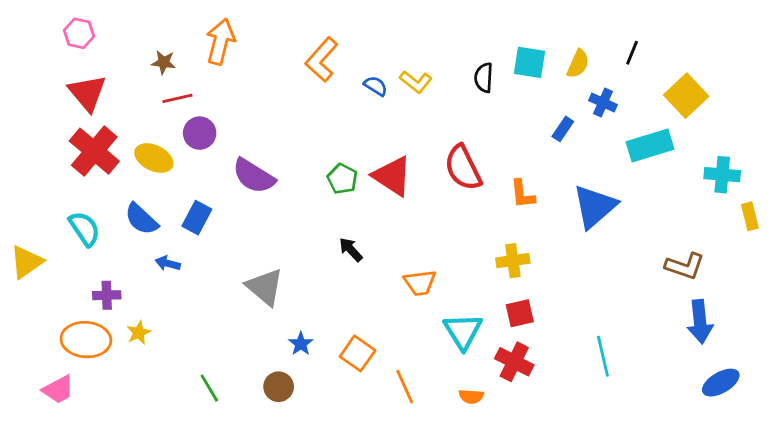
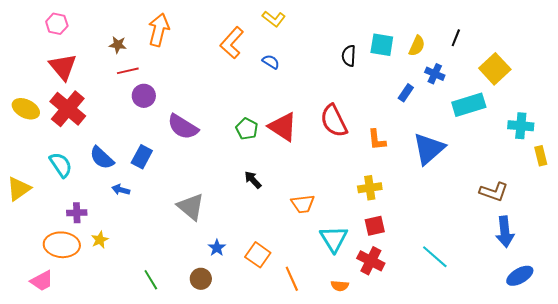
yellow L-shape: (416, 82) -> (274, 19), moved
yellow ellipse: (154, 158) -> (26, 109), moved
cyan line: (603, 356) -> (435, 257), turned -36

